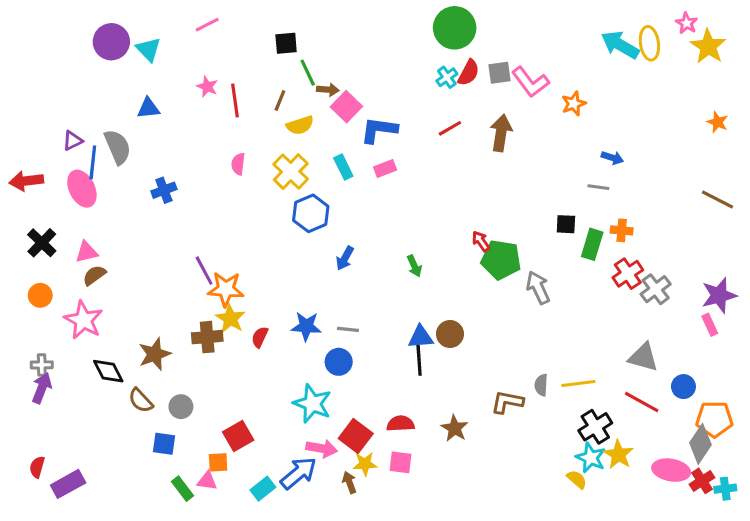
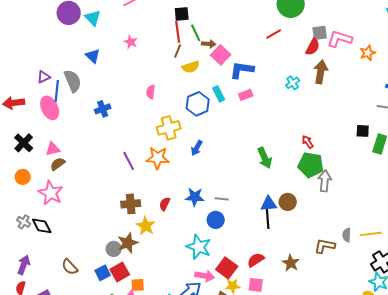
red semicircle: (469, 73) -> (313, 47), moved
cyan cross: (447, 77) -> (293, 83), moved
pink L-shape: (530, 82) -> (340, 39), turned 145
red line: (235, 101) -> (178, 32), moved
blue triangle: (148, 108) -> (93, 56), turned 49
red line: (450, 128) -> (274, 34), moved
yellow cross: (291, 172) -> (169, 128), moved, turned 30
blue hexagon: (311, 213) -> (198, 104), moved
blue arrow: (345, 258) -> (197, 148), moved
green pentagon: (501, 260) -> (311, 165), moved
green arrow: (414, 266) -> (265, 158), size x1.5
gray arrow: (538, 288) -> (325, 181), moved, turned 30
orange star: (226, 289) -> (158, 158), moved
yellow star: (230, 319) -> (146, 226), moved
brown star: (155, 354) -> (128, 243), moved
gray cross: (42, 365) -> (24, 222), turned 32
black diamond: (108, 371) -> (42, 226), moved
purple arrow: (42, 388) -> (24, 265), moved
brown semicircle: (141, 400) -> (70, 267), moved
red semicircle: (400, 424) -> (256, 260), turned -30
red square: (238, 436) -> (120, 272), moved
blue square: (164, 444) -> (103, 273), turned -35

